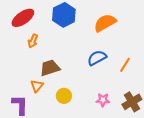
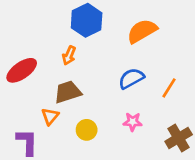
red ellipse: (23, 18) -> (22, 70), moved
orange arrow: (33, 41) -> (69, 55), moved
pink star: (103, 100) -> (133, 122), moved

